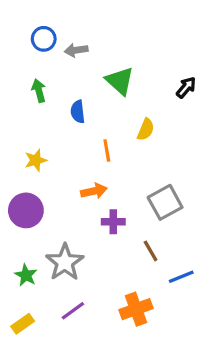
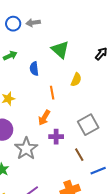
gray arrow: (76, 50) -> (33, 23), moved
green arrow: (39, 91) -> (10, 56), turned 80
orange arrow: (94, 191) -> (44, 118), turned 133
gray star: (65, 262) -> (26, 149), moved

